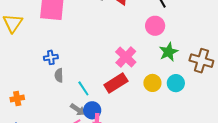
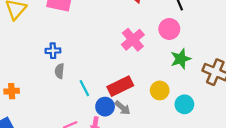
pink cross: (126, 57) -> (133, 40), moved
cyan circle: (176, 83) -> (184, 104), moved
gray arrow: (78, 110) -> (123, 108), moved
blue circle: (92, 110) -> (105, 107), moved

